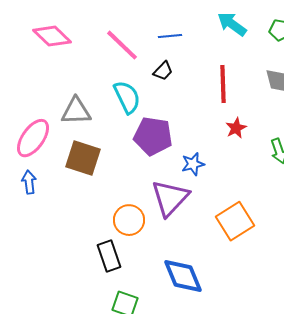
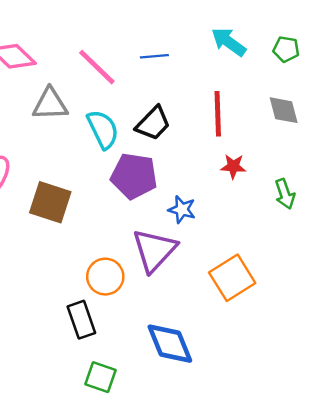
black trapezoid: (163, 71) -> (153, 123), moved, size x1.5
gray triangle: (76, 111) -> (50, 104), moved
red star: (236, 128) -> (233, 166), turned 30
blue star: (193, 164) -> (182, 210), turned 30

